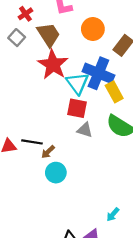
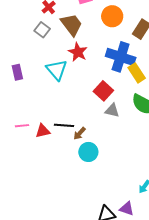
red star: (53, 65) -> (78, 52), size x0.7
cyan triangle: (77, 83) -> (57, 70), moved
red square: (77, 108) -> (103, 91), turned 36

